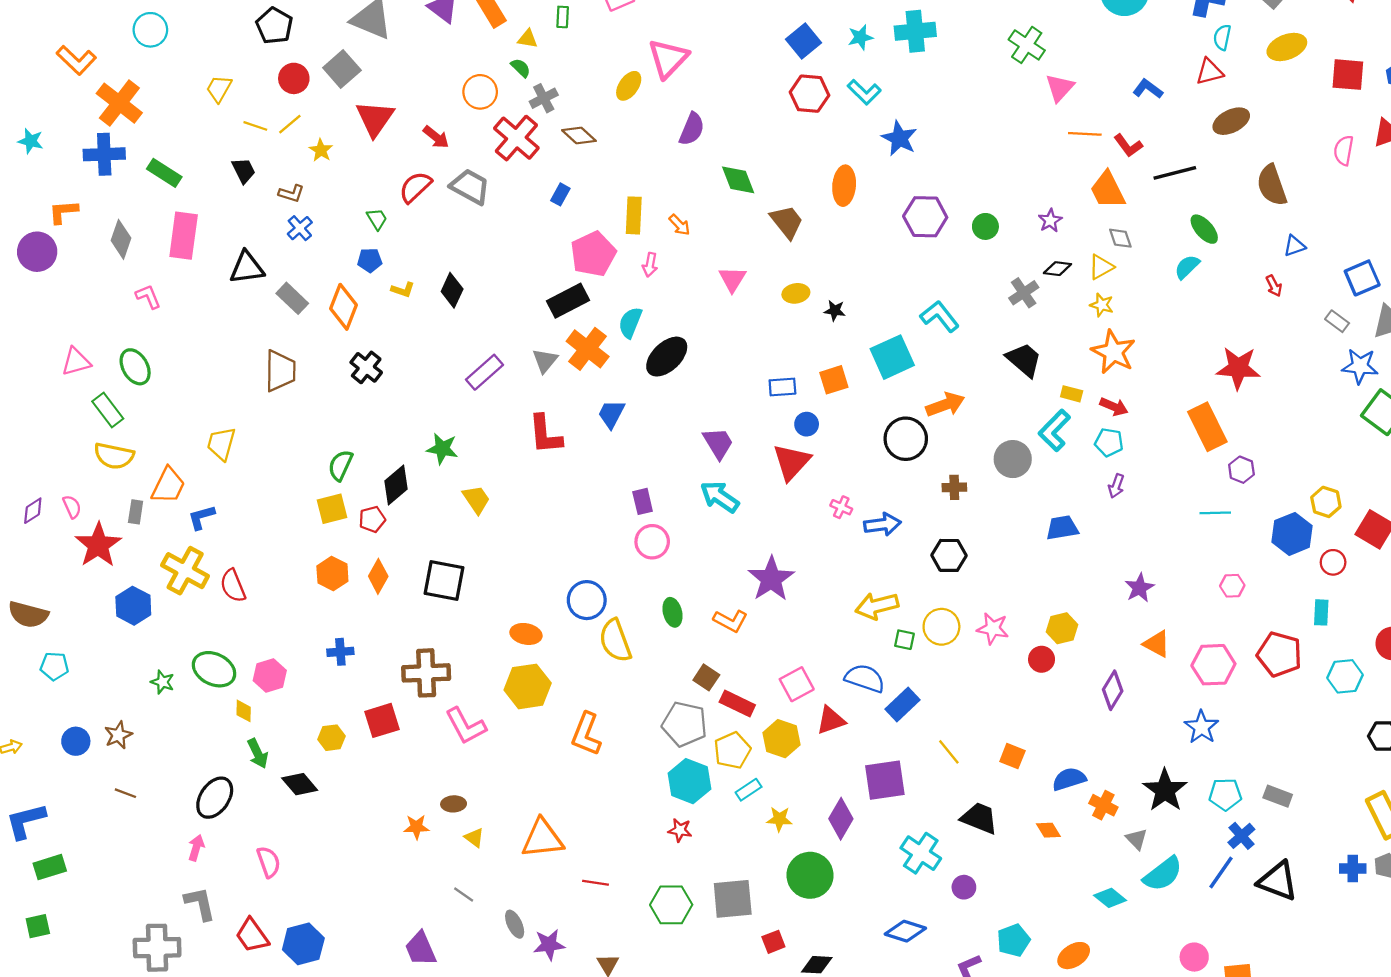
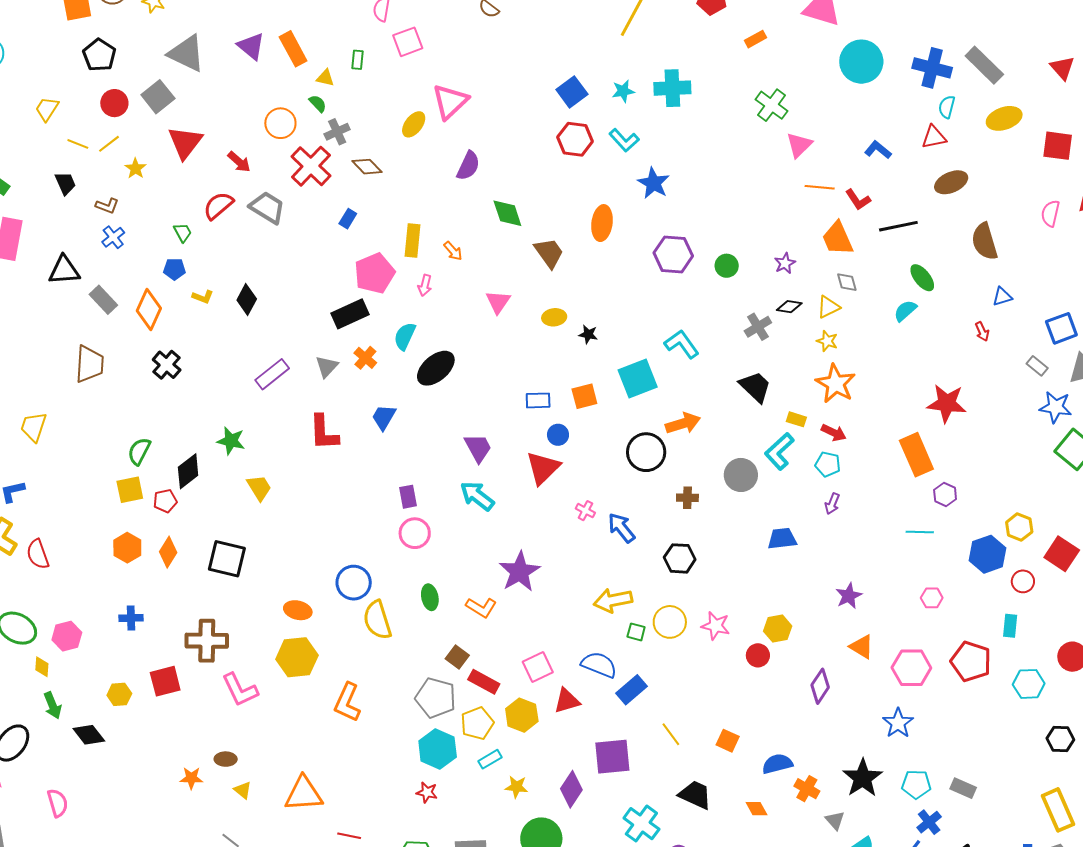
orange cross: (588, 349) -> (365, 358), size x0.6
blue arrow: (882, 524) -> (621, 528), turned -124

